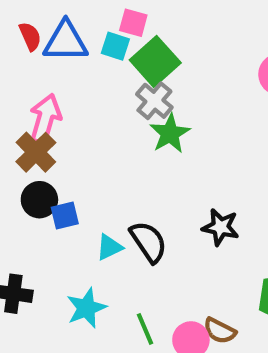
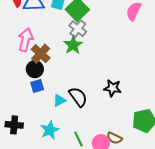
green star: (170, 133) -> (73, 45), moved
brown cross: (36, 152) -> (41, 54), moved
black circle: (39, 200) -> (35, 69), moved

